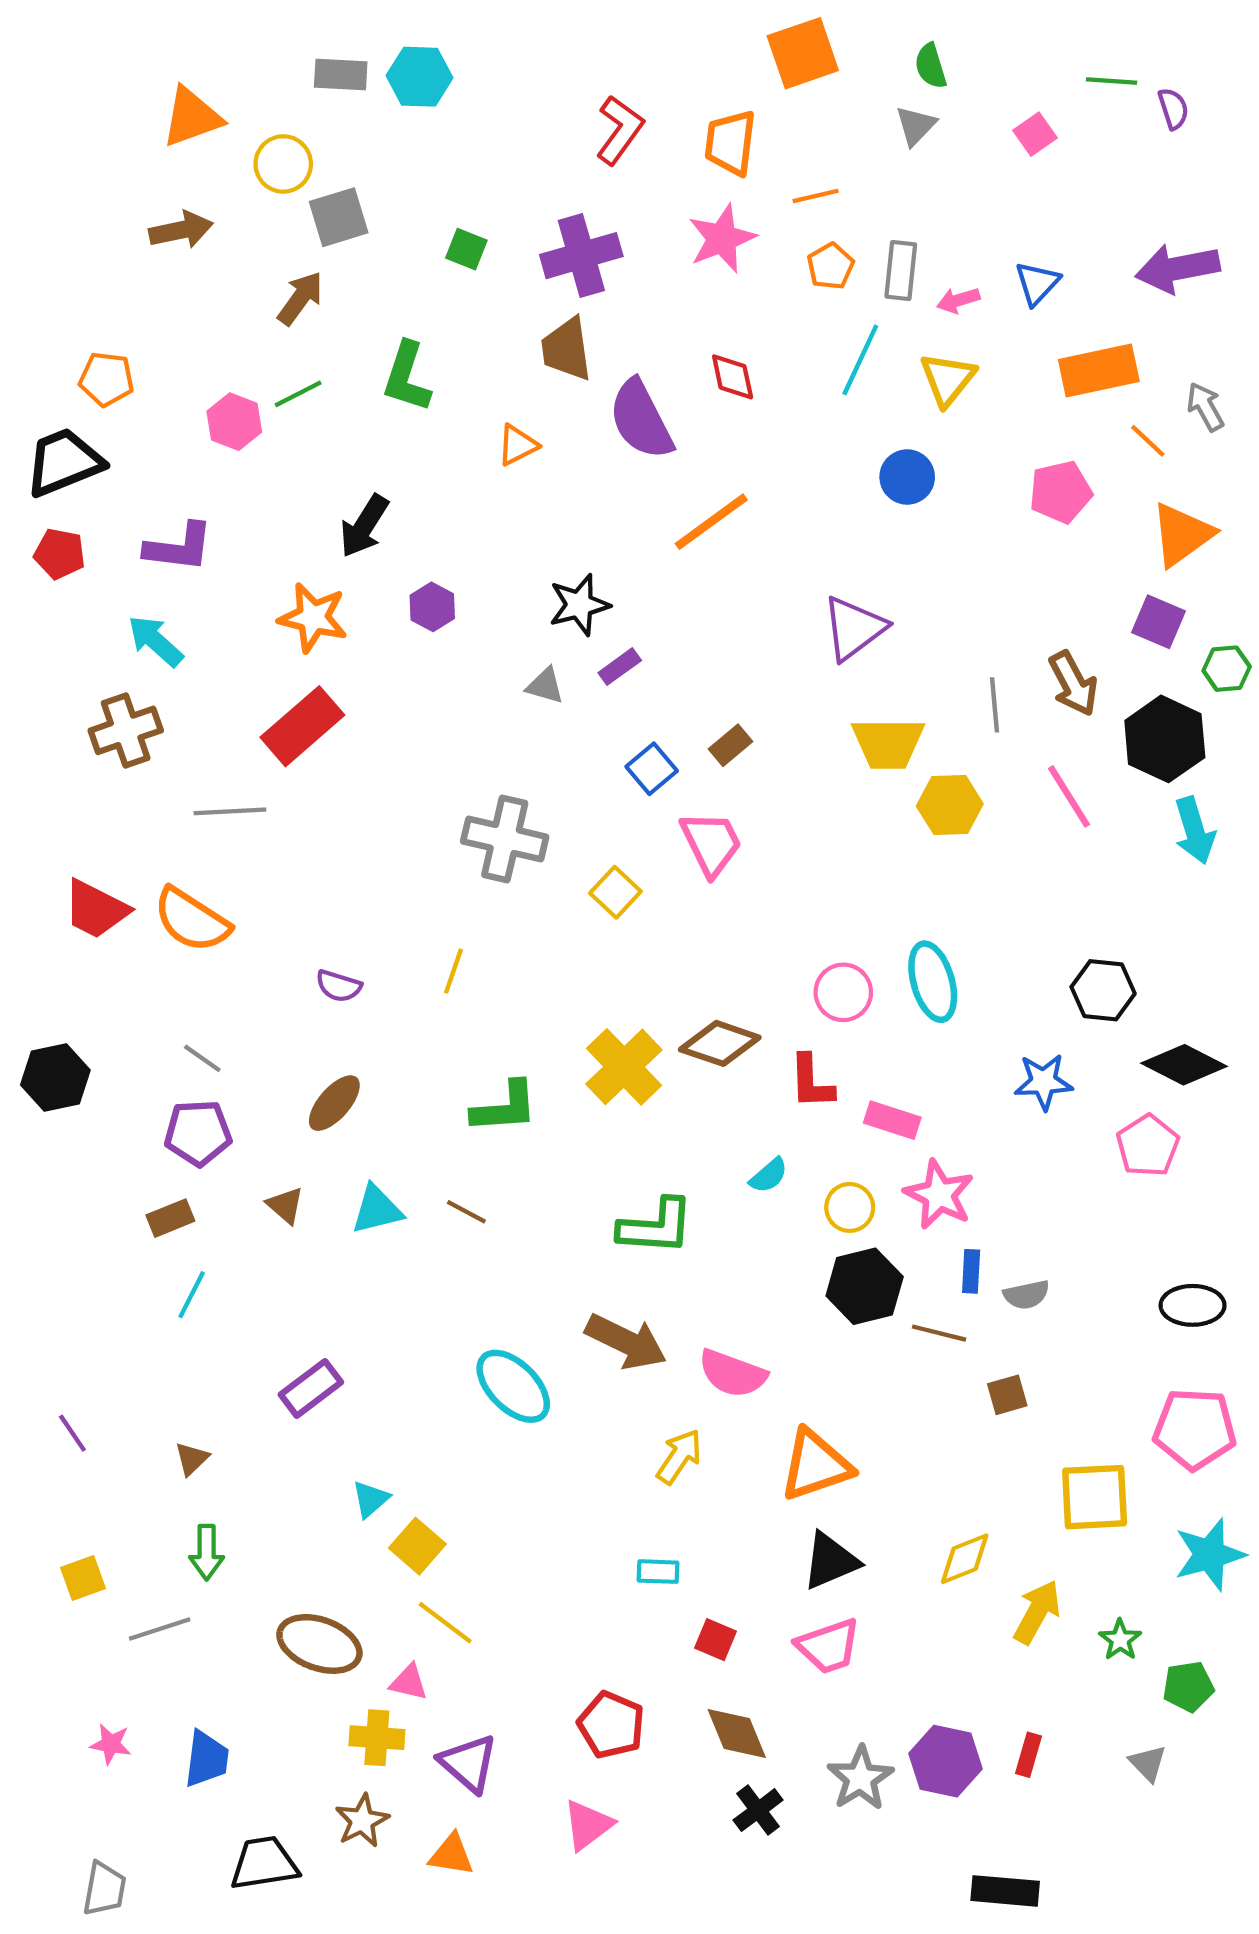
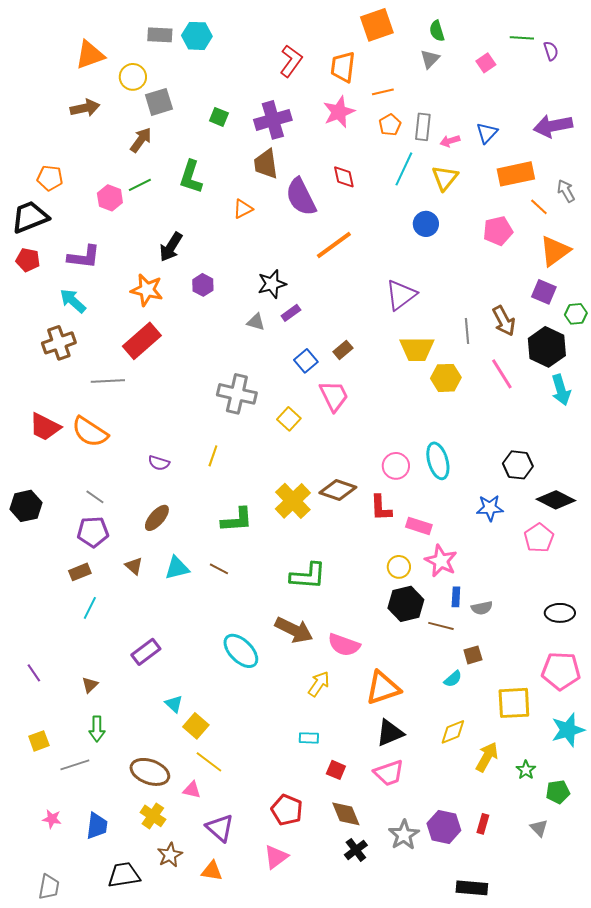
cyan semicircle: (769, 1175) -> (453, 679), moved
cyan triangle: (371, 1499) -> (174, 704), turned -36
yellow cross: (377, 1738) -> (153, 816), moved, turned 30

